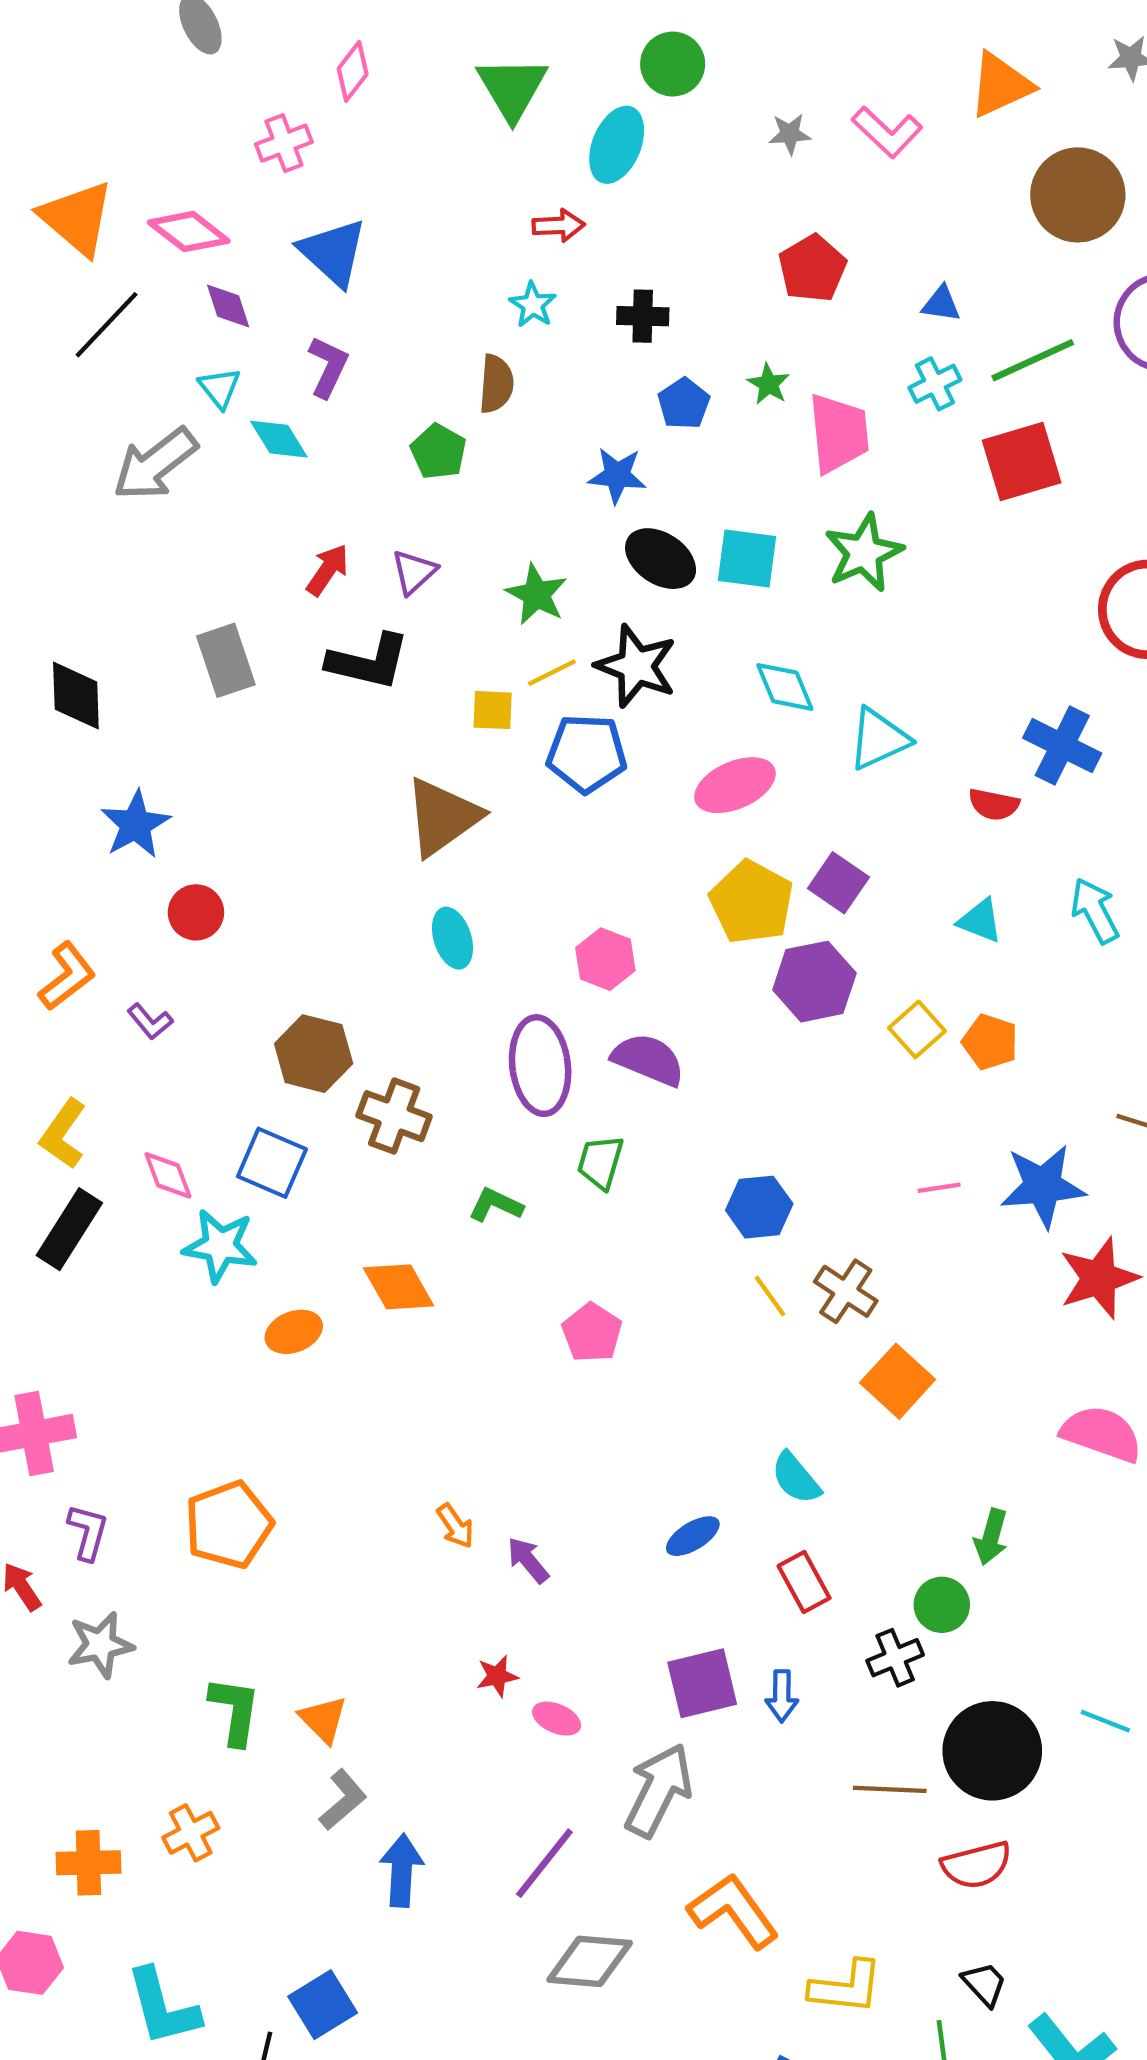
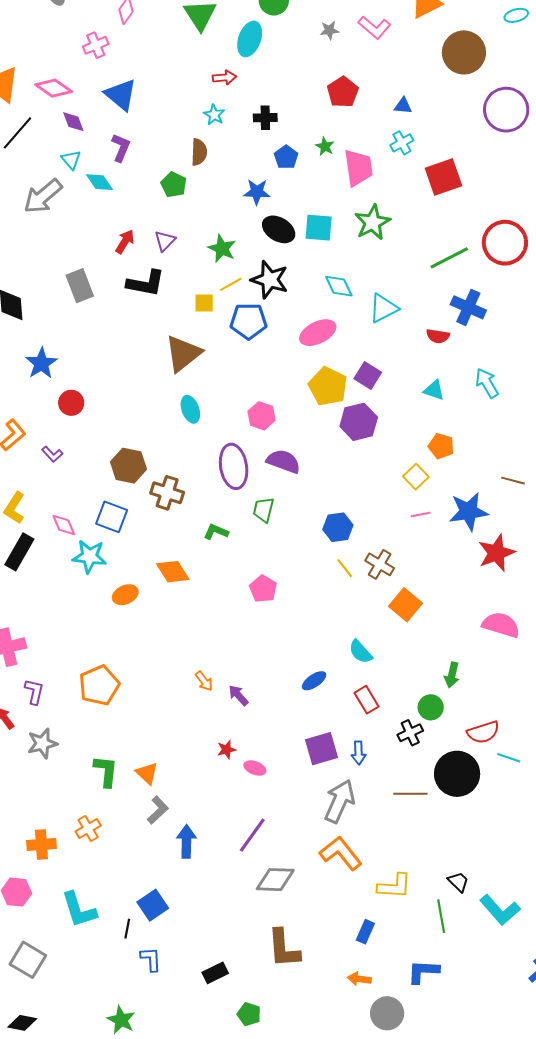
green line: (1033, 360) -> (449, 258), moved
yellow square: (917, 1029) -> (416, 477), moved
gray arrow: (659, 1790) -> (340, 801), moved
red semicircle: (977, 1865) -> (483, 732), moved

